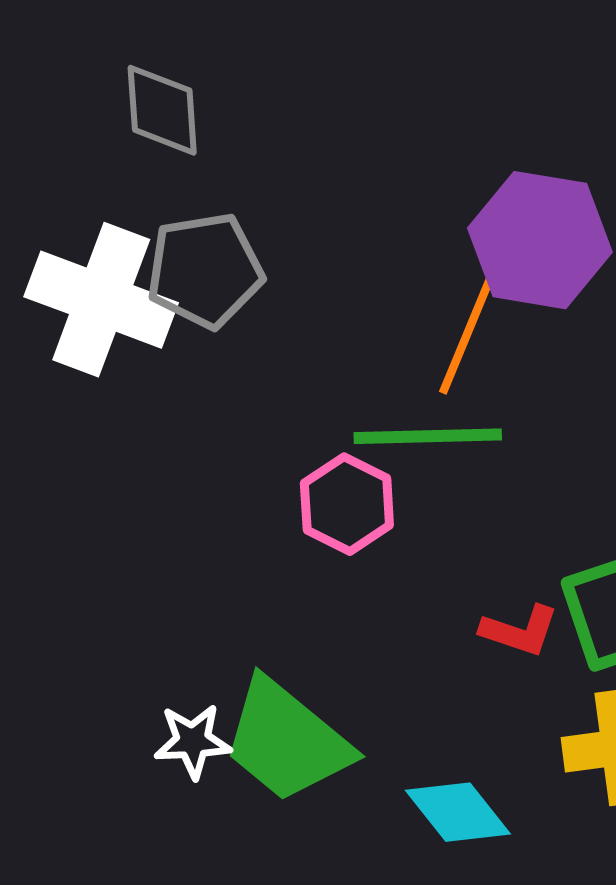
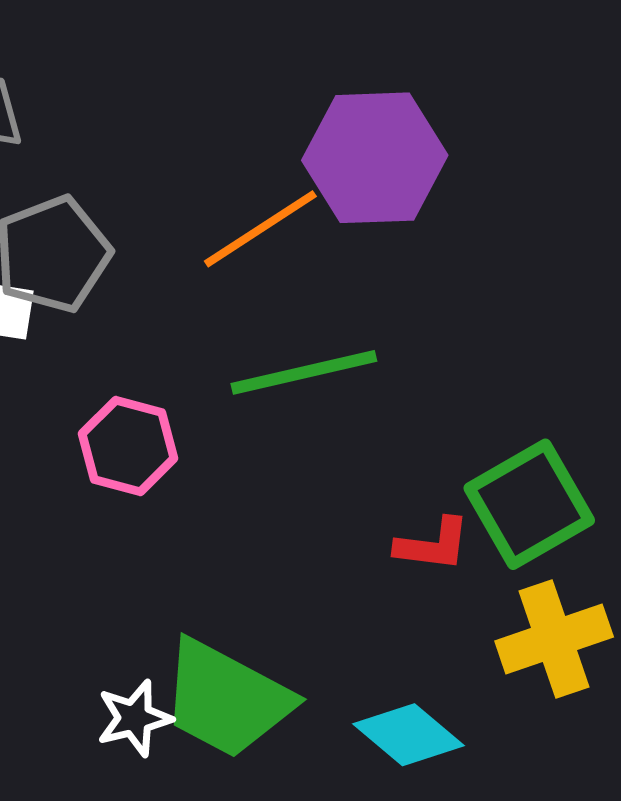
orange line: (467, 333) -> (260, 229), moved, turned 46
pink hexagon: (347, 504) -> (128, 446), moved

